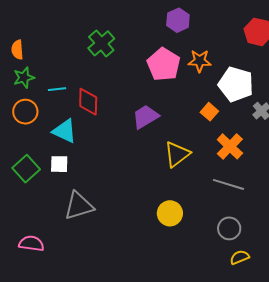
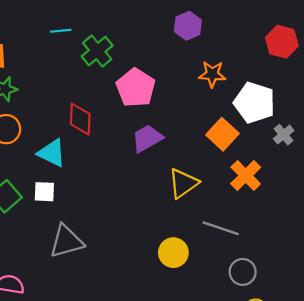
pink pentagon: (164, 64) -> (136, 88), moved
cyan line: (57, 89) -> (61, 31), moved
orange square: (209, 112) -> (222, 134), size x1.5
gray line: (228, 184) -> (221, 228), moved

